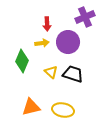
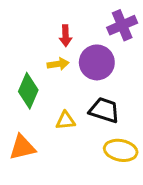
yellow triangle: (51, 72) -> (66, 121), moved, turned -48
orange triangle: (31, 107) -> (22, 147), moved
yellow ellipse: (63, 110) -> (121, 150), moved

